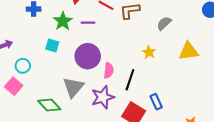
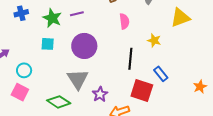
yellow star: (149, 52) -> (154, 40), moved
pink semicircle: (109, 70) -> (124, 21), moved
purple star: (103, 97) -> (100, 94), moved, size x0.7

